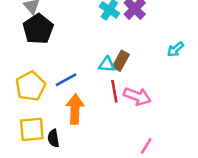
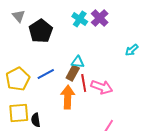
black pentagon: (38, 29) -> (41, 31), moved
brown rectangle: (121, 61) -> (73, 73), moved
orange arrow: (75, 109) -> (68, 97), moved

